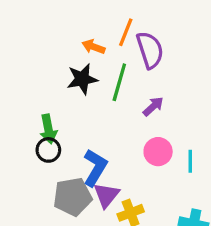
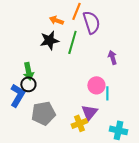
purple arrow: (153, 106) -> (112, 57), moved, turned -64
cyan line: (190, 161) -> (107, 93), moved
blue L-shape: (95, 168) -> (17, 95), moved
purple triangle: (106, 195) -> (89, 112), moved

